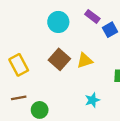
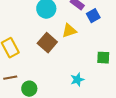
yellow triangle: (85, 60) -> (69, 31), moved

